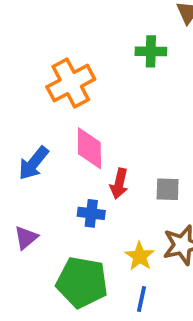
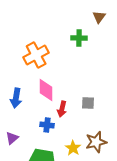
blue arrow: (34, 163) -> (16, 98), turned -30
gray square: (168, 189) -> (88, 103), moved

